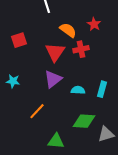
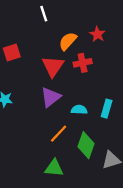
orange semicircle: (68, 30) -> (68, 41), turned -84
orange line: (37, 111) -> (59, 134), moved
green diamond: (84, 121) -> (86, 145), turned -75

